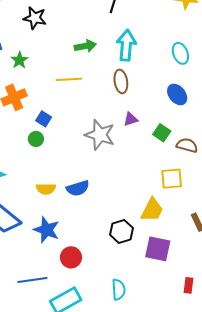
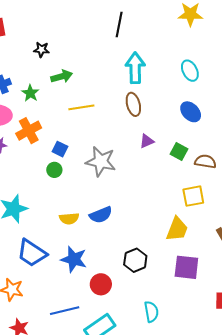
black star: (35, 18) -> (41, 50), size x0.7
green arrow: (85, 46) -> (62, 76), moved
gray star: (100, 135) -> (101, 161), moved
black hexagon: (122, 231) -> (135, 260), moved

